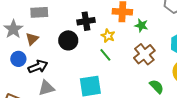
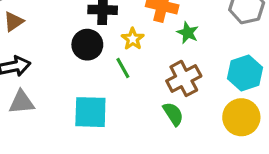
black circle: (68, 40) -> (87, 45), moved
green semicircle: (157, 87) -> (173, 114), moved

